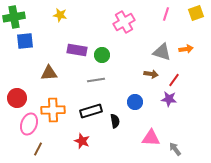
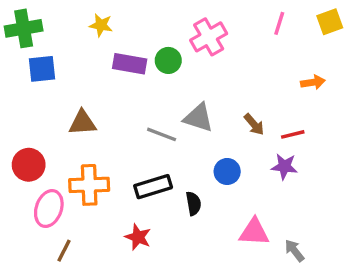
purple rectangle: (77, 50) -> (130, 64), moved
gray triangle: (162, 52) -> (199, 118), moved
green circle: (102, 55) -> (168, 60), moved
brown arrow: (151, 74) -> (254, 124), turned 40
gray line: (96, 80) -> (162, 134), turned 30
red line: (174, 80) -> (293, 134), turned 40

